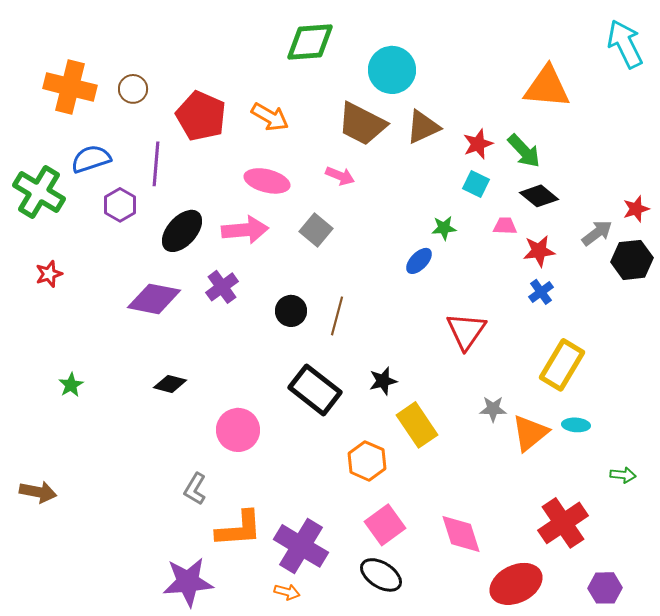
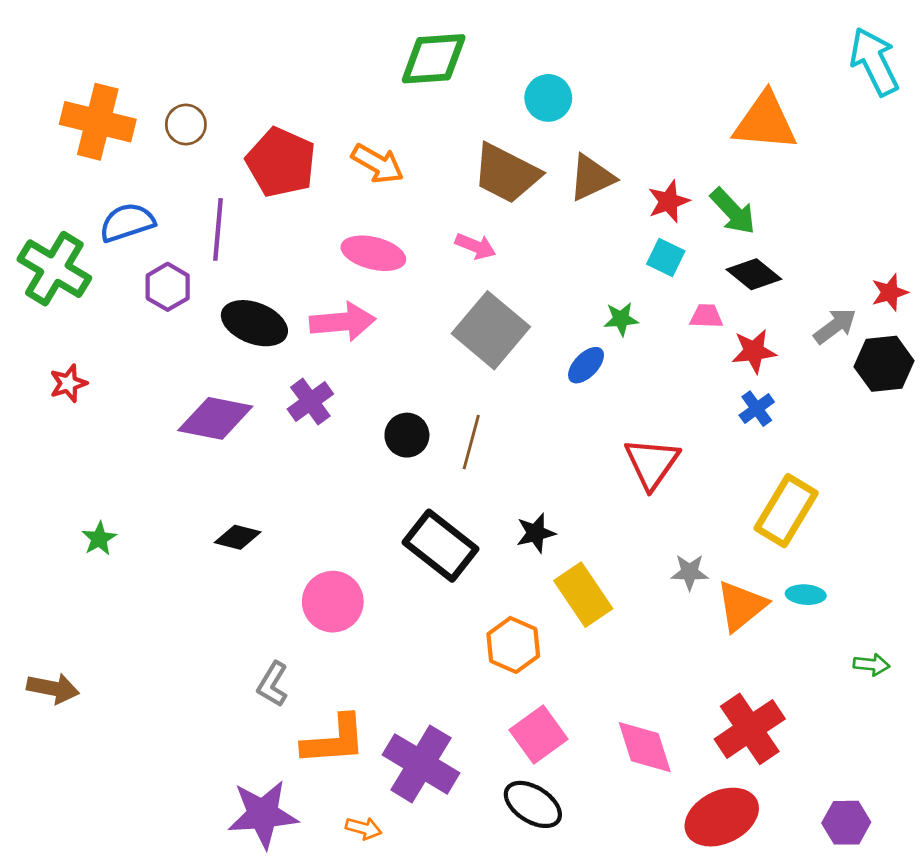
cyan circle: (392, 70) -> (548, 98), size x0.7
gray square: (316, 230) -> (491, 330), moved, size x1.6
black ellipse: (182, 231) -> (254, 323), turned 69
red cross: (563, 523) -> (750, 729), moved
orange arrow: (287, 592) -> (364, 828), moved

